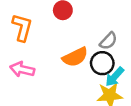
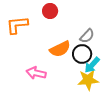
orange L-shape: (22, 27) -> (17, 25), turned -110
pink arrow: (22, 69) -> (36, 73), moved

